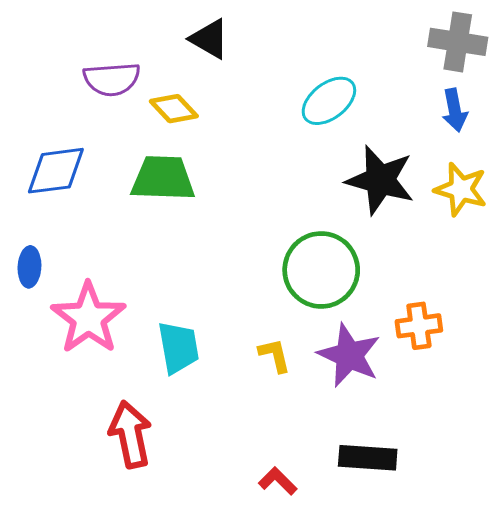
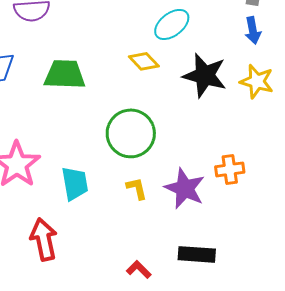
yellow diamond: (174, 109) -> (144, 61), moved
green circle: (321, 270) -> (131, 133), moved

